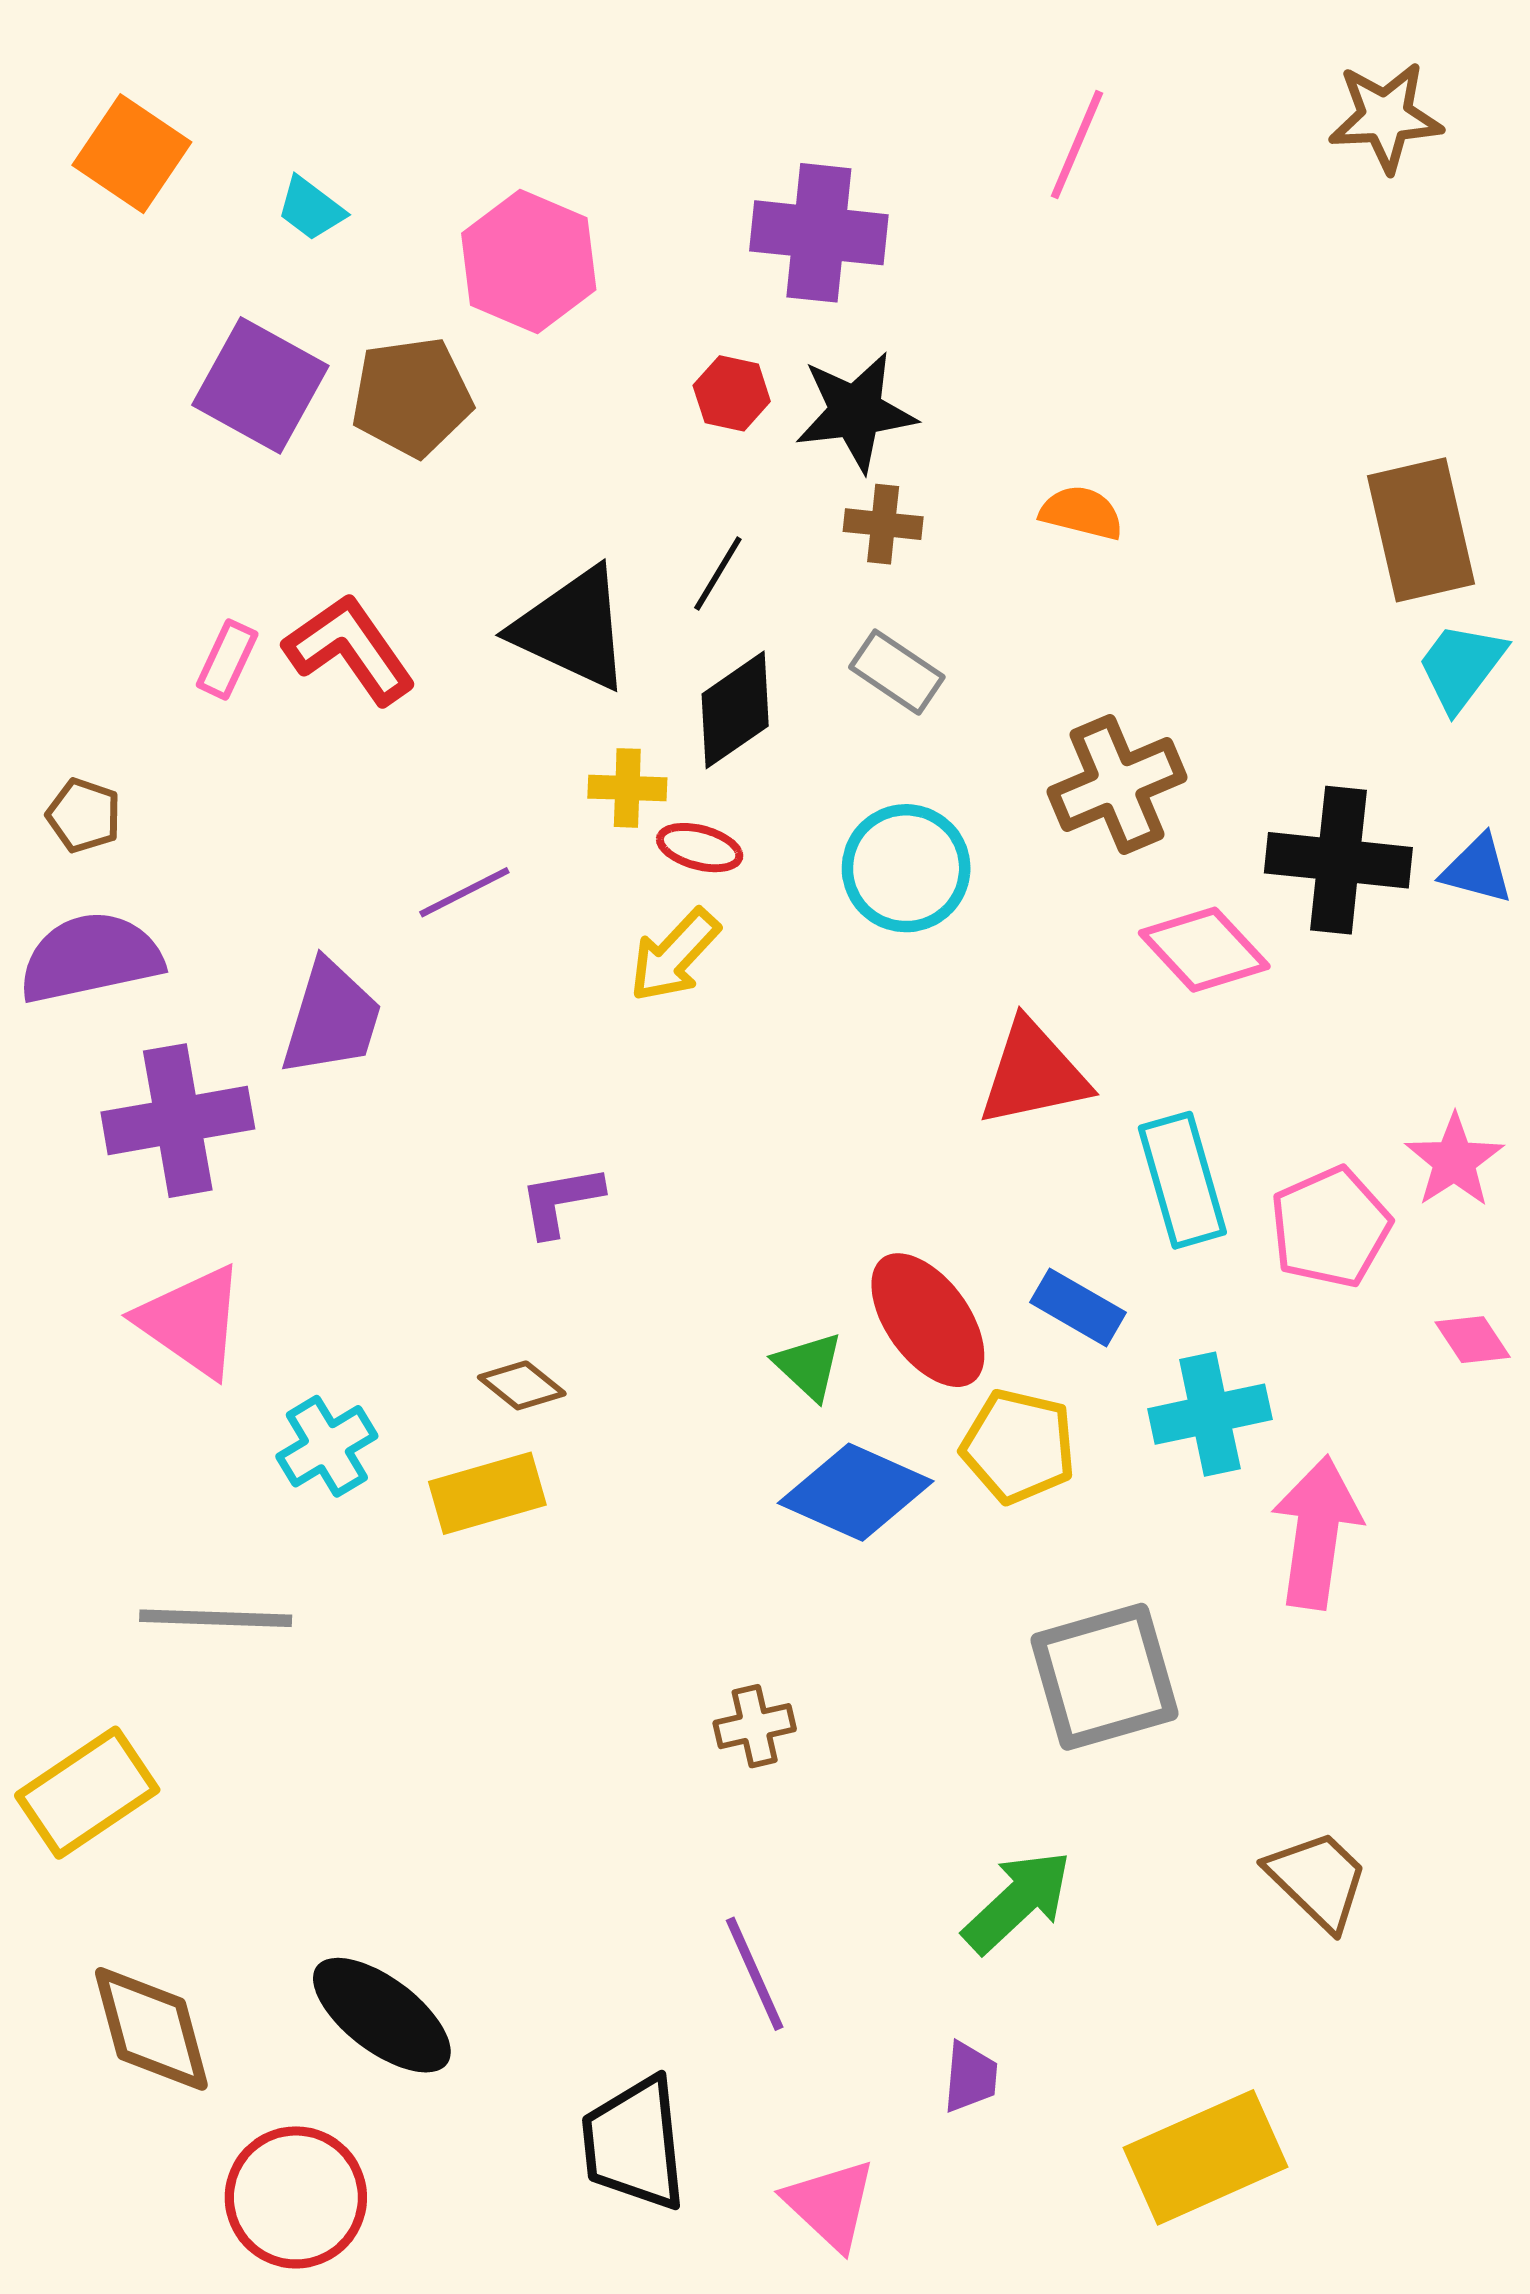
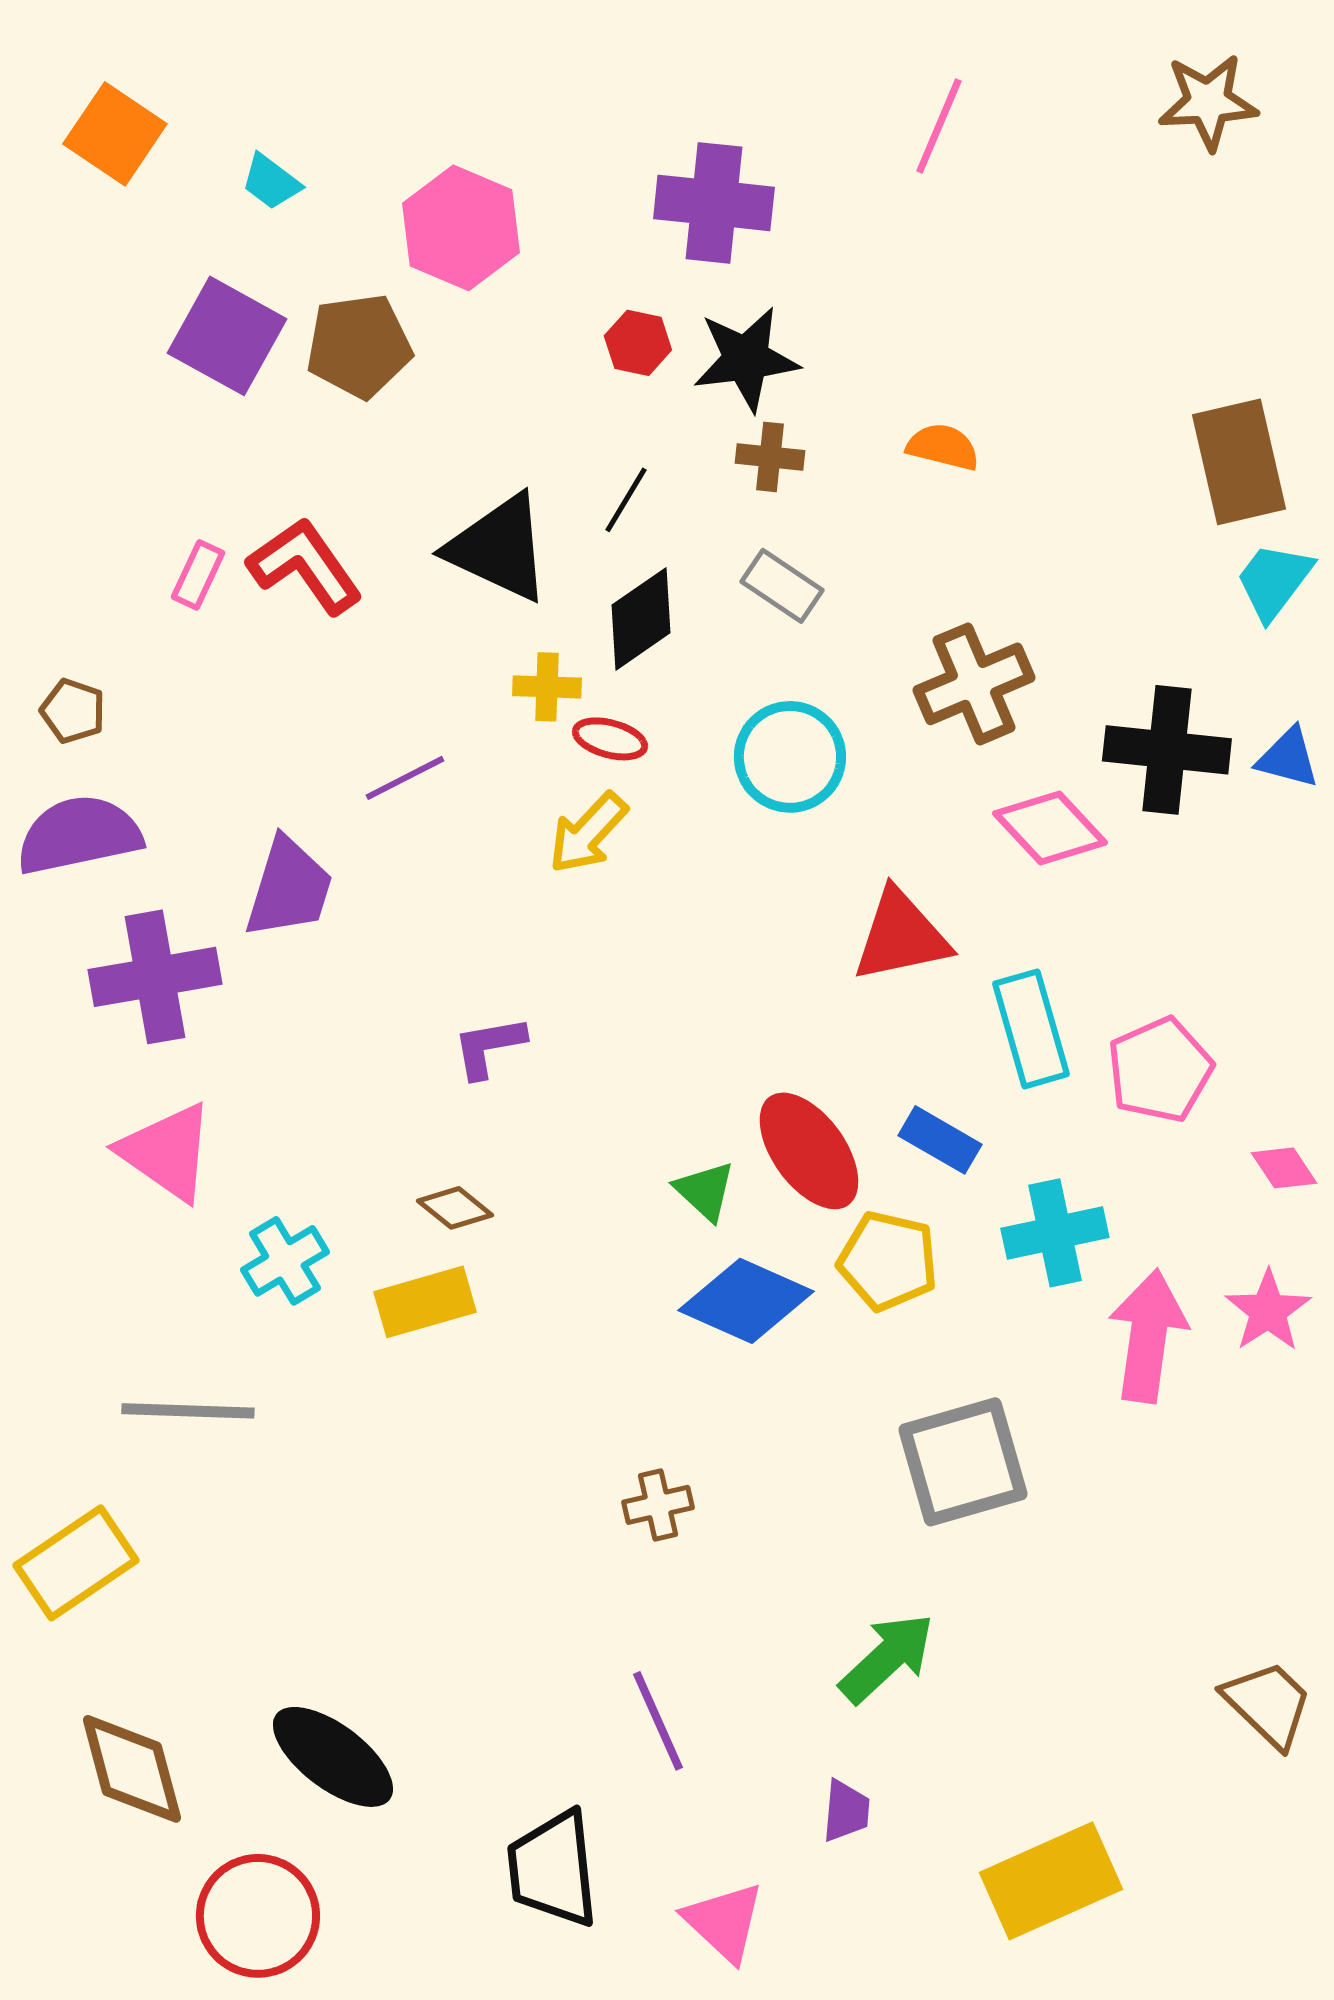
pink star: (1454, 1161) -> (1268, 1311), moved
brown trapezoid: (1318, 1880) -> (1268, 1704), moved

